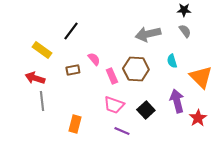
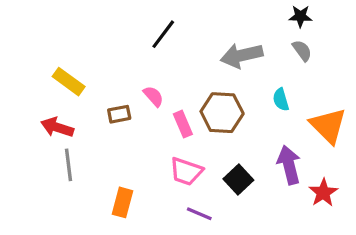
black line: (71, 31) -> (163, 34), moved

